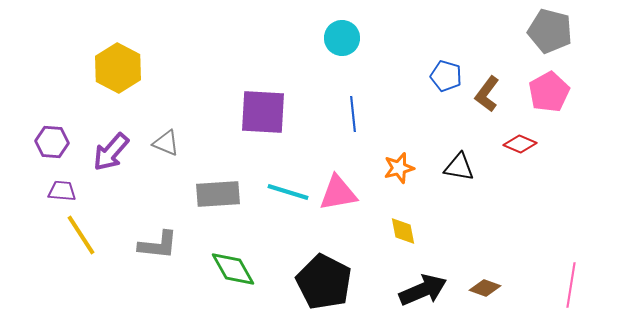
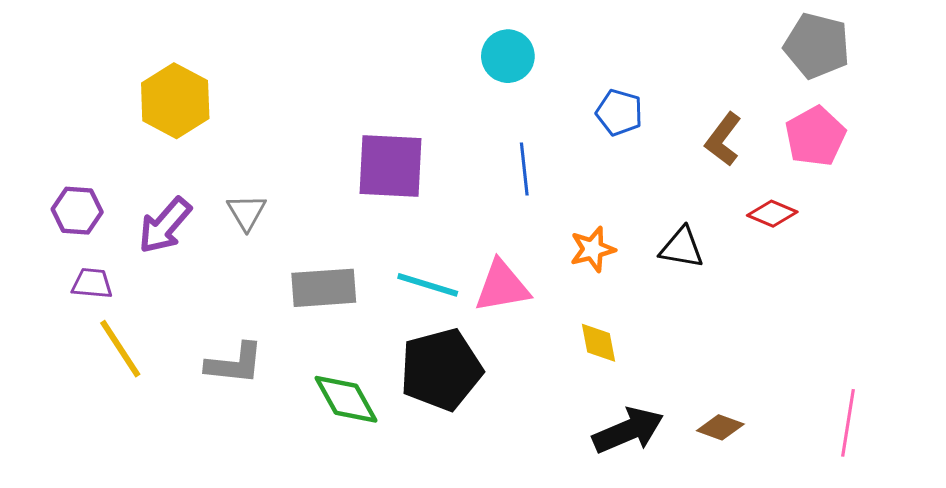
blue pentagon: (446, 76) -> (619, 113), moved
gray triangle: (166, 143) -> (247, 212), turned 36
black pentagon: (324, 282) -> (441, 369), moved, turned 30

